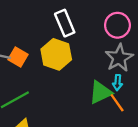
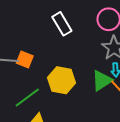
yellow hexagon: (56, 54) -> (61, 80), moved

